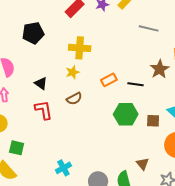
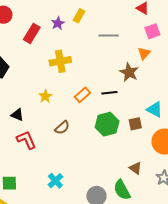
yellow cross: (80, 48) -> (60, 61), moved
brown semicircle: (74, 99) -> (62, 128), moved
cyan cross: (63, 168) -> (55, 181), moved

